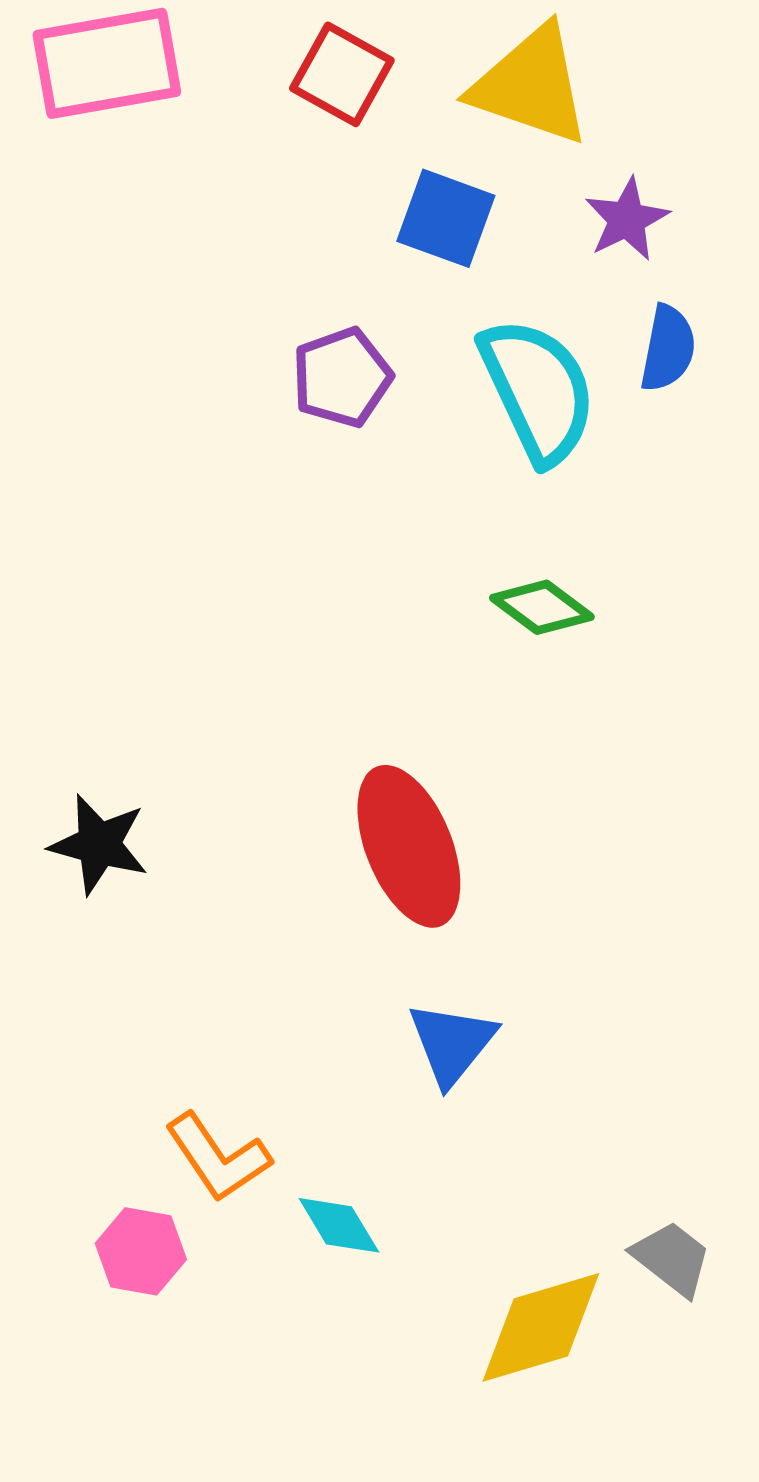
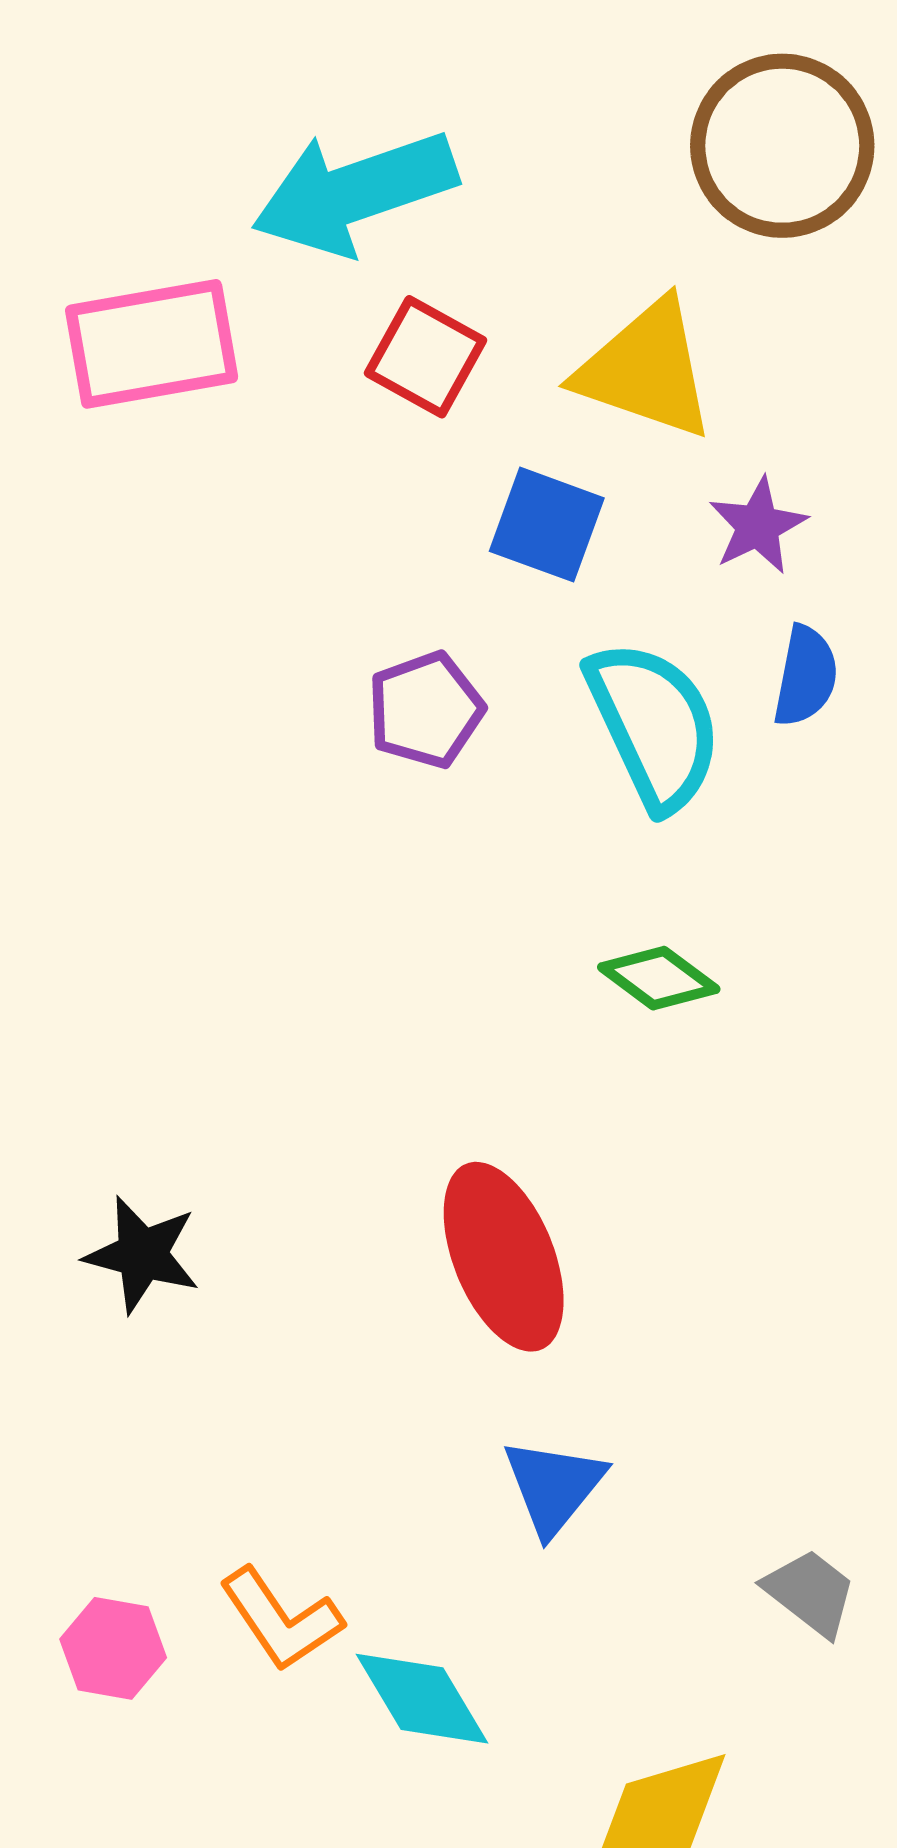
cyan diamond: (339, 1225) -> (422, 1699), size x1.4
pink hexagon: (141, 1251) -> (113, 1648), moved
gray trapezoid: (672, 1258) -> (810, 1592), moved

